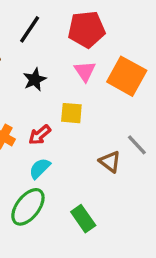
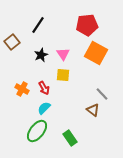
red pentagon: (87, 29) -> (87, 25), moved
pink triangle: (85, 71) -> (63, 54), moved
red arrow: (40, 135) -> (44, 88), turned -80
brown triangle: (110, 162) -> (93, 110), moved

